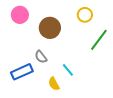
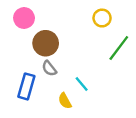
brown circle: (50, 28) -> (46, 43), moved
blue rectangle: (22, 72) -> (26, 86), turned -50

